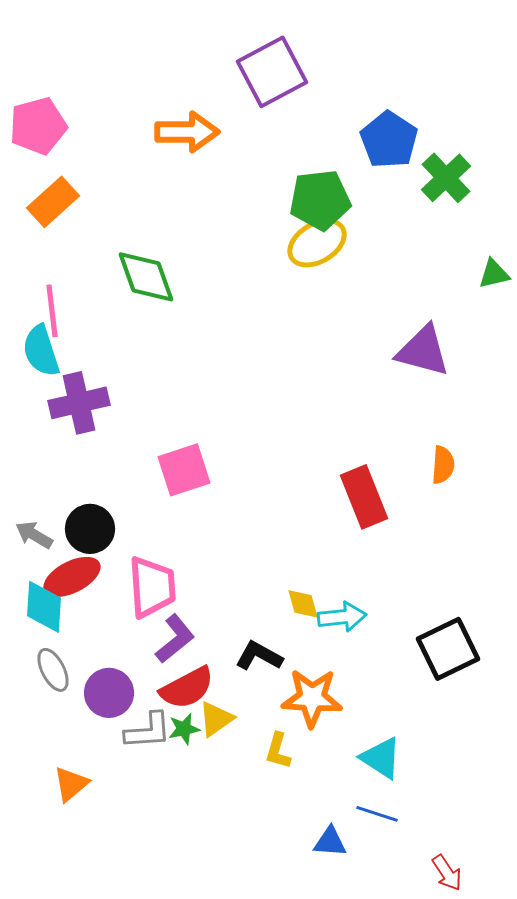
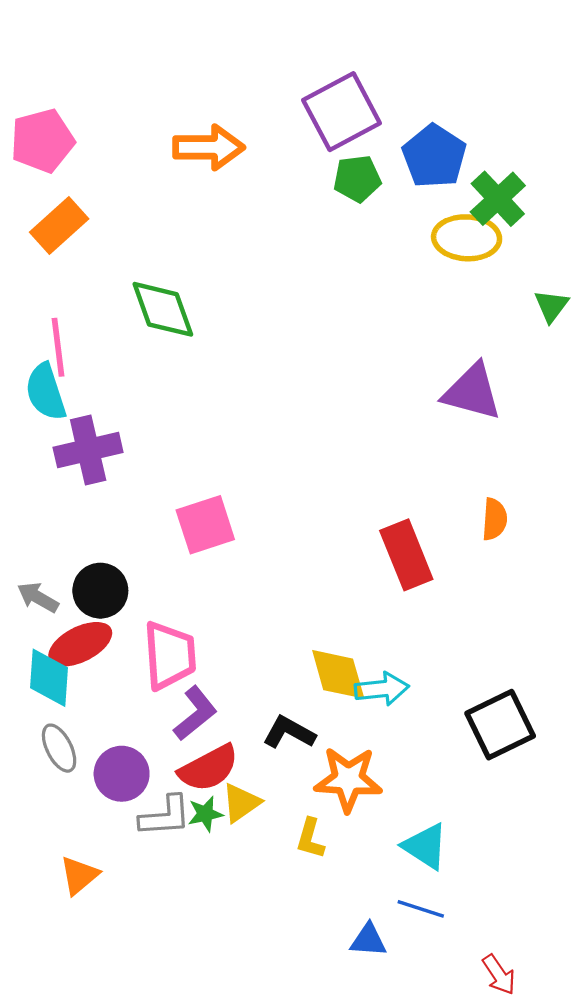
purple square: (272, 72) -> (342, 112), moved
green pentagon: (320, 200) -> (357, 179), moved, size x0.7
yellow ellipse: (317, 243) -> (467, 238), moved, turned 34
green triangle: (494, 274) -> (551, 306), turned -40
yellow diamond: (303, 604) -> (338, 674), size x1.6

